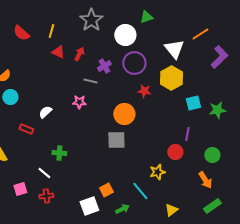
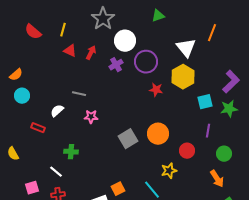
orange line: (200, 34) -> (212, 33), turned -36
white circle: (125, 35) -> (125, 41), moved
purple L-shape: (219, 57) -> (231, 82), moved
gray line: (90, 81) -> (79, 94), moved
pink star: (79, 102) -> (91, 117), moved
orange circle: (124, 114) -> (158, 134), moved
purple line: (187, 134) -> (208, 131), moved
gray square: (116, 140) -> (128, 139), turned -30

